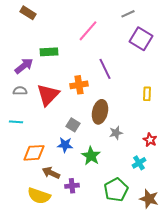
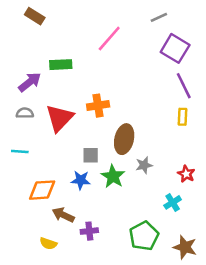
purple line: (105, 69) -> (184, 86), moved
gray square: (73, 125) -> (91, 155), turned -32
green star: (91, 156) -> (113, 176), moved
yellow semicircle: (39, 196) -> (48, 243), size x0.6

